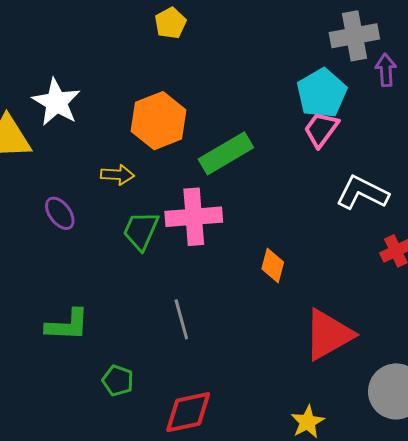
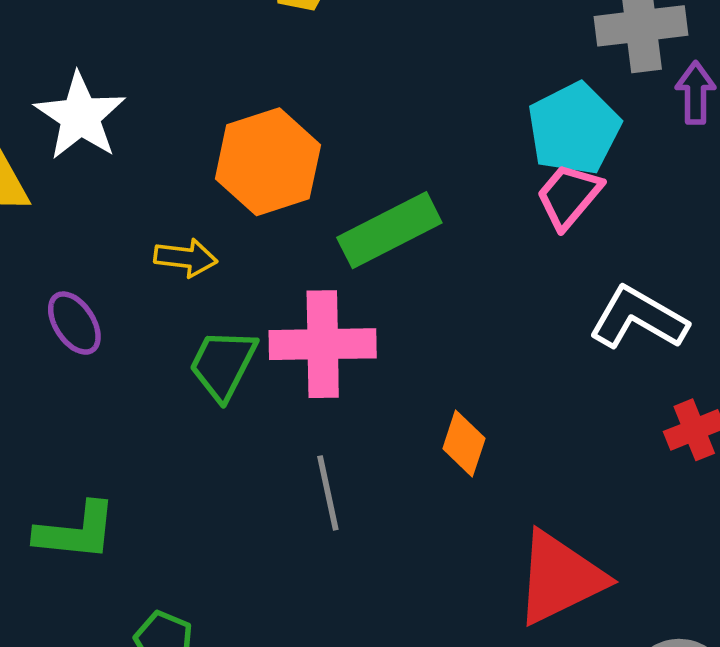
gray line: (181, 319) -> (328, 493), moved

